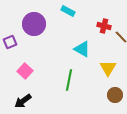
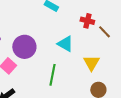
purple circle: (34, 24) -> (24, 47), moved

